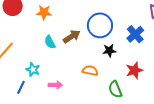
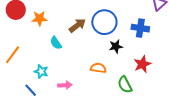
orange star: (44, 12) -> (40, 18), moved
blue cross: (135, 34) -> (140, 28), turned -36
brown arrow: (72, 36) -> (77, 25), moved
blue line: (21, 87) -> (31, 90), turned -64

